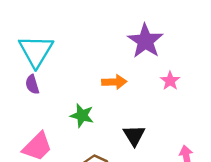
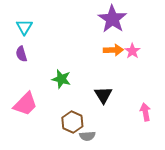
cyan triangle: (36, 51) -> (24, 27), size x0.6
orange arrow: (114, 82) -> (113, 50), moved

